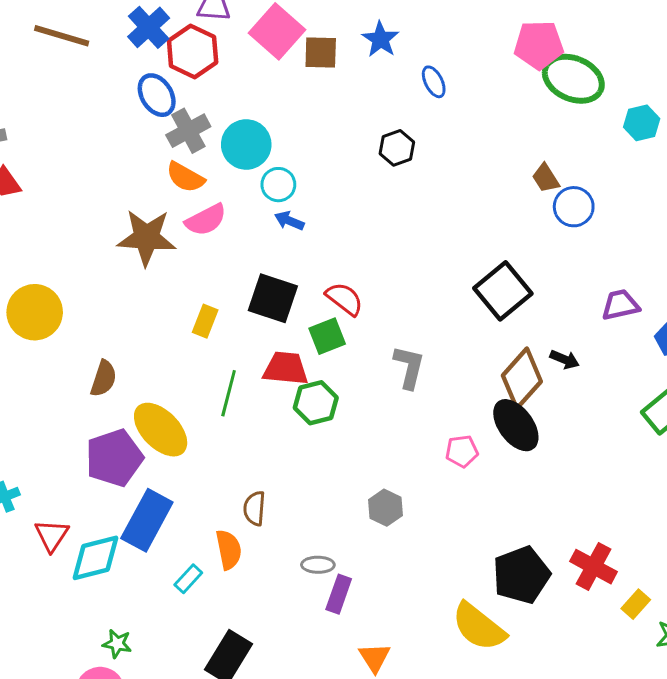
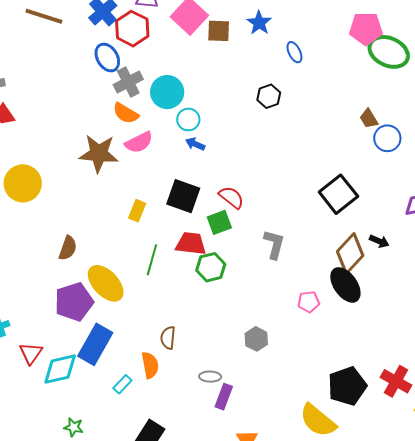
yellow circle: (35, 312) -> (23, 183), moved

